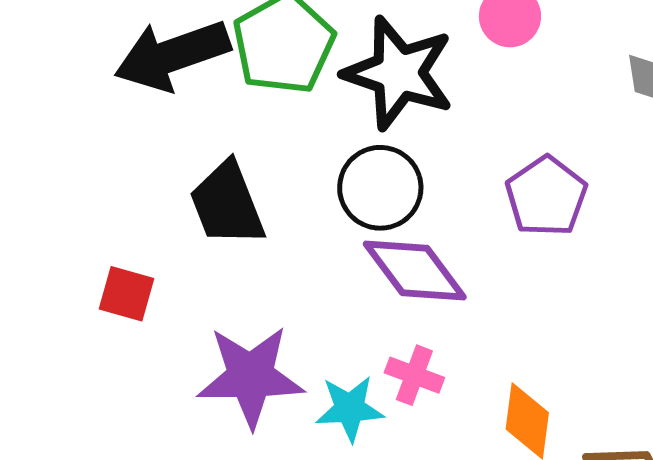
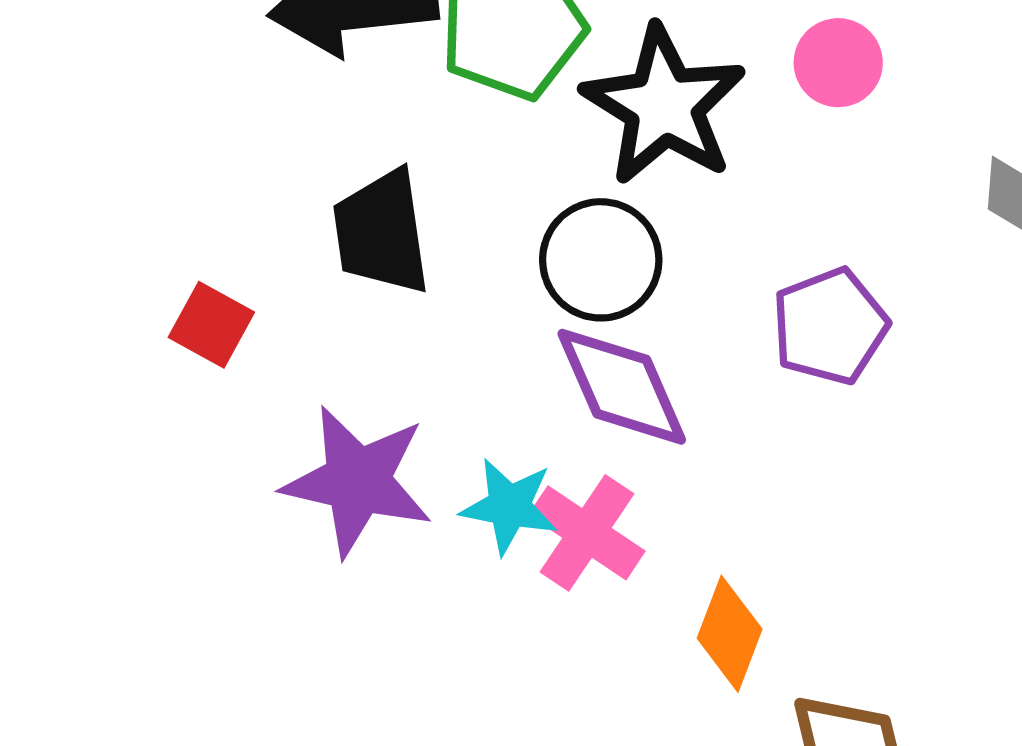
pink cross: (414, 375) -> (587, 533), size x1.4
cyan star: (350, 409) -> (509, 506), moved

